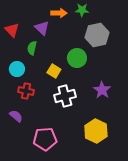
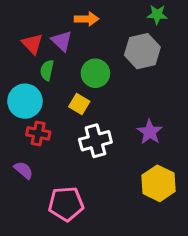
green star: (82, 10) -> (157, 15), moved
red triangle: (12, 30) -> (32, 44), moved
green circle: (77, 58) -> (95, 73), moved
cyan circle: (17, 69) -> (25, 101), size x1.5
yellow hexagon: (96, 131) -> (159, 183), moved

